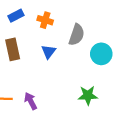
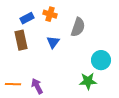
blue rectangle: (16, 16) -> (27, 18), moved
cyan circle: (101, 54) -> (101, 60), moved

